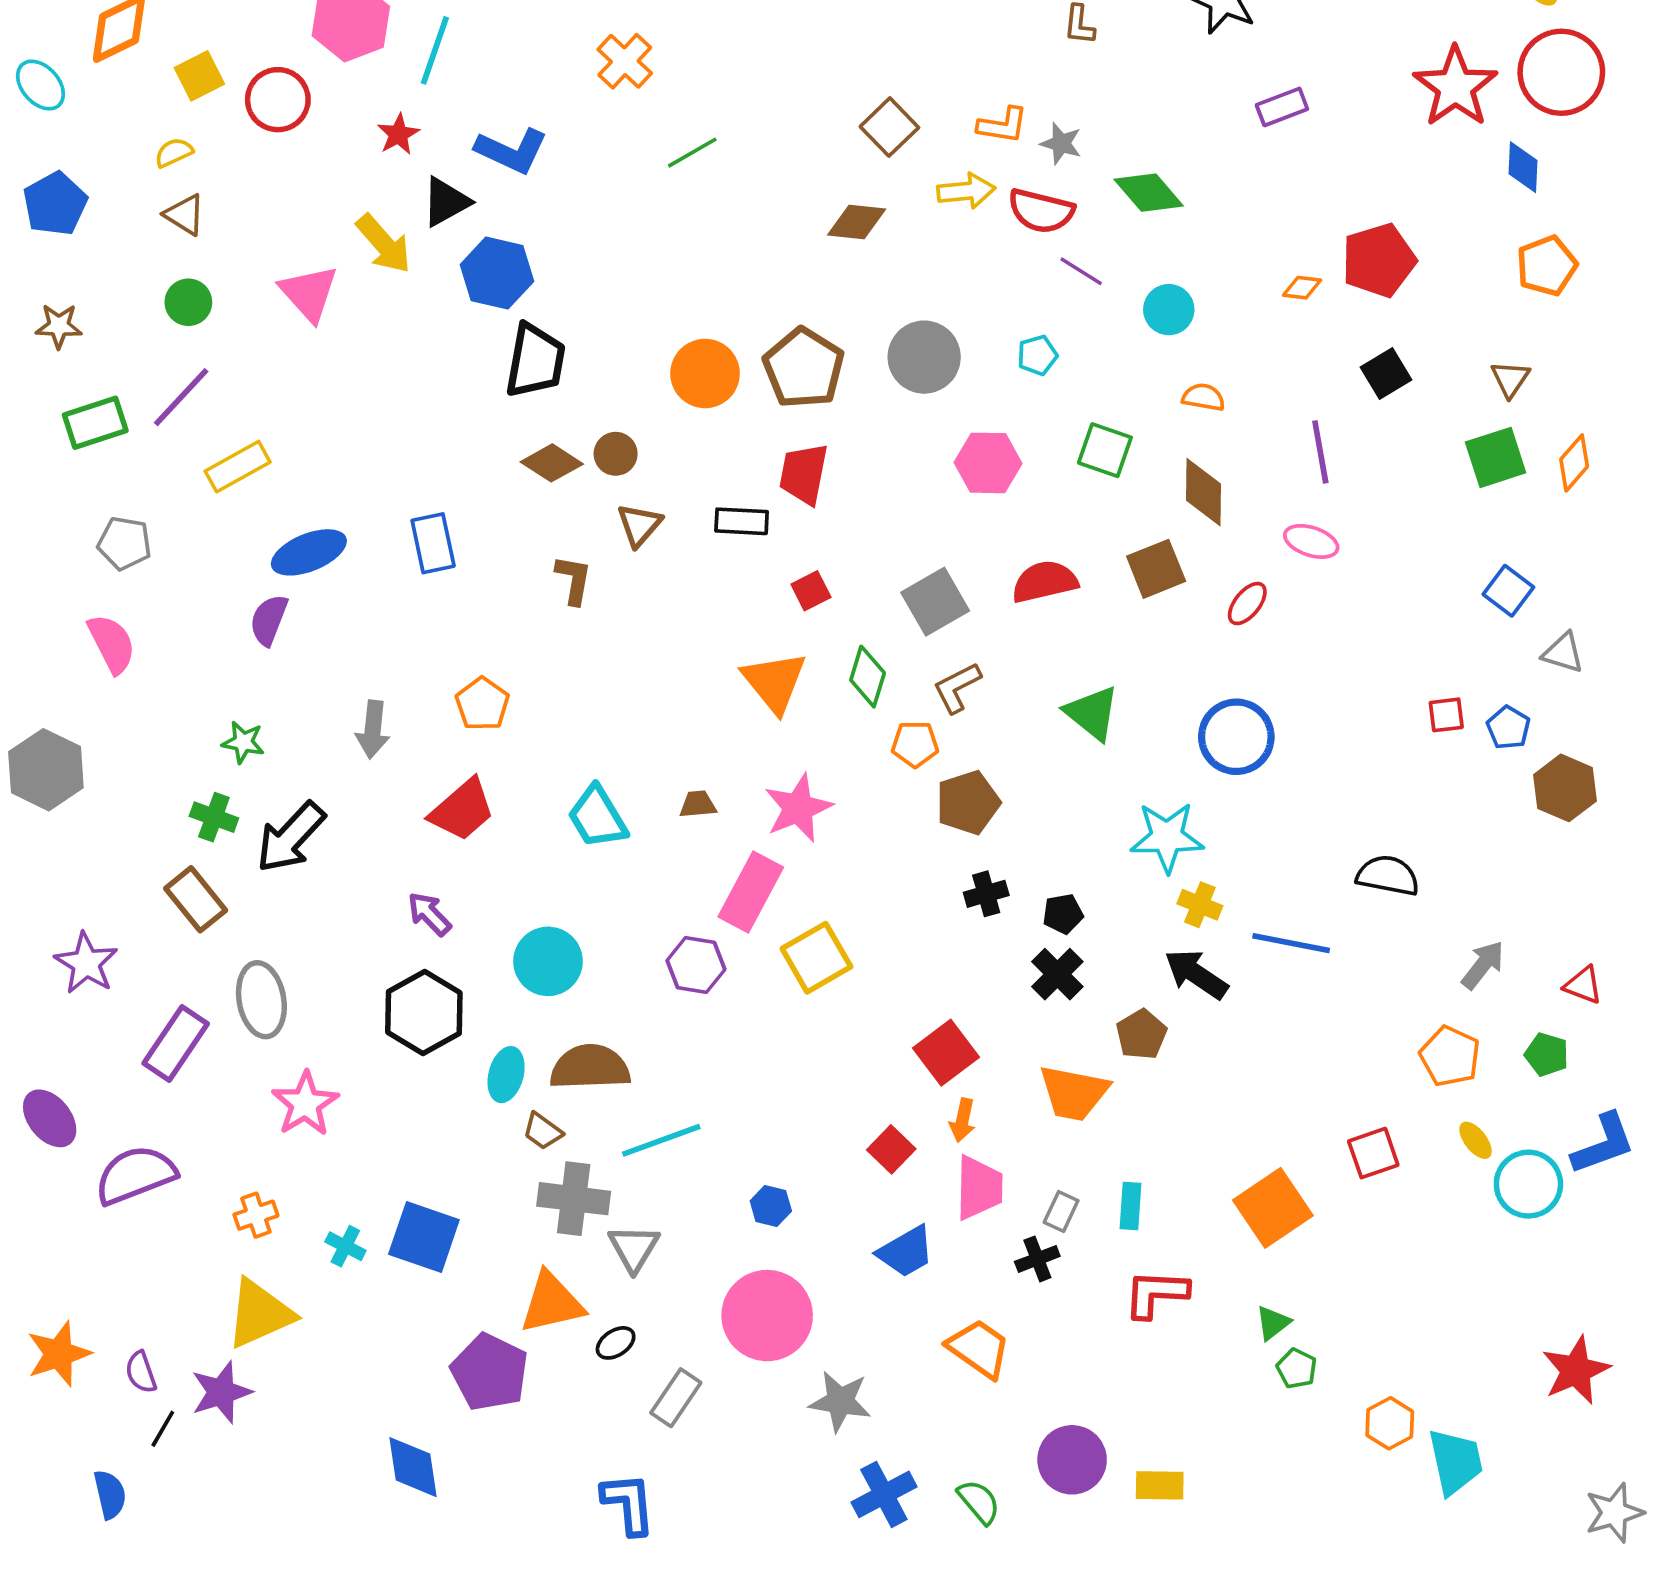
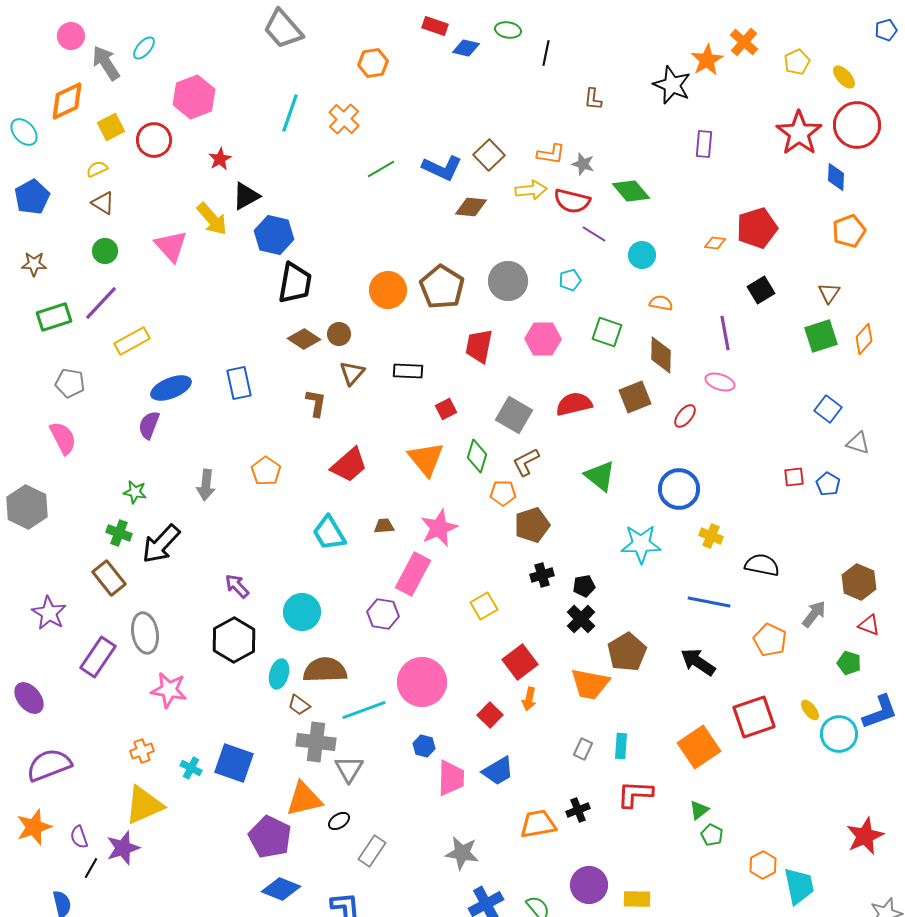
cyan line: (435, 50) -> (290, 113), moved
purple rectangle: (1282, 107) -> (704, 144), turned -64
blue L-shape: (512, 151) -> (442, 168), moved
red trapezoid: (804, 474) -> (479, 346), moved
gray square: (935, 602) -> (514, 415), turned -30
brown hexagon: (1565, 788) -> (859, 582), moved
red trapezoid: (462, 810) -> (349, 465), moved
yellow cross: (1200, 905) -> (711, 536), moved
yellow square: (816, 958) -> (484, 606), moved, size x0.7
black arrow: (1196, 974) -> (698, 662), moved
brown pentagon: (1141, 1034) -> (627, 652), size x1.4
orange pentagon: (1450, 1056) -> (770, 640), moved
pink star: (305, 1104) -> (169, 690), turned -30
red square: (1373, 1153) -> (754, 717), size x1.5
purple semicircle: (135, 1175) -> (49, 765), moved
pink trapezoid: (979, 1188) -> (451, 778), moved
black cross: (1037, 1259) -> (578, 810), moved
pink circle: (767, 1316) -> (422, 682), moved
orange trapezoid: (979, 1348) -> (538, 824), turned -45
blue diamond: (413, 1467) -> (281, 889), moved, turned -60

